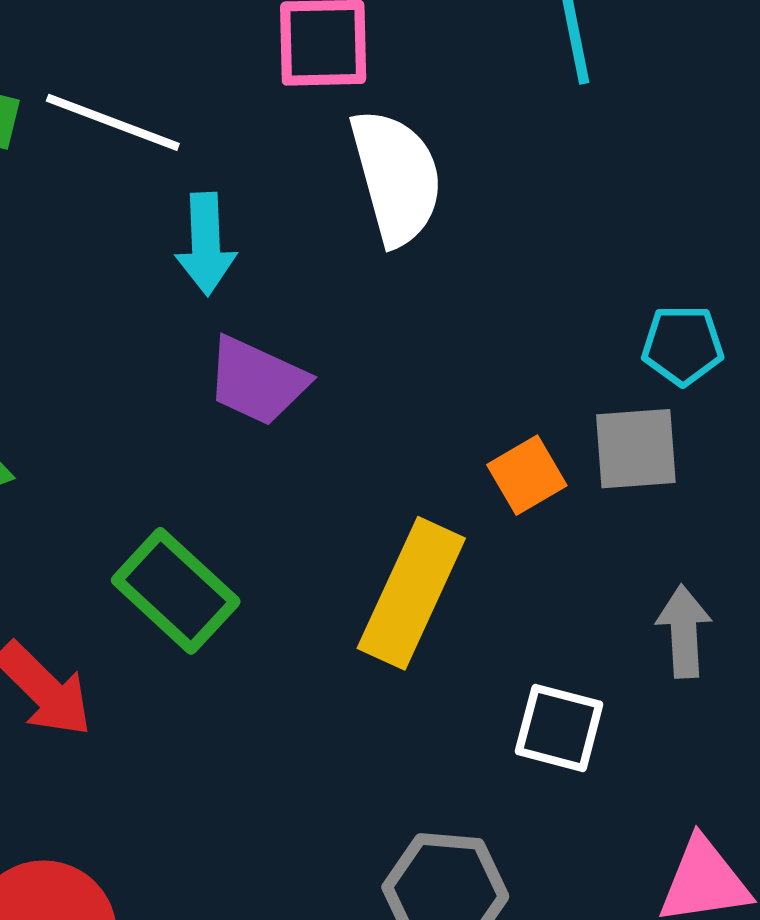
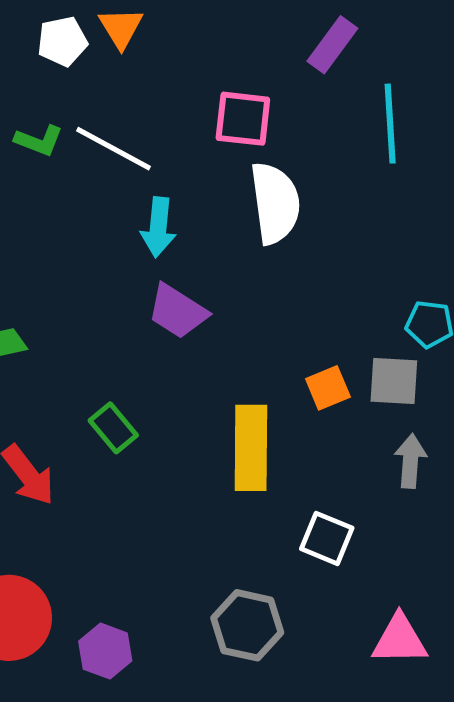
green rectangle: (176, 591) -> (113, 428), size x0.7
yellow rectangle: (411, 593) -> (251, 448), turned -32
gray arrow: (684, 631) -> (410, 461), moved

